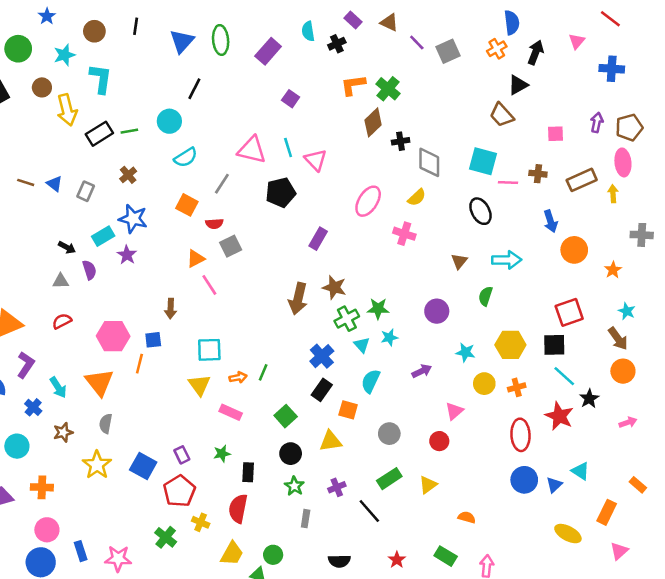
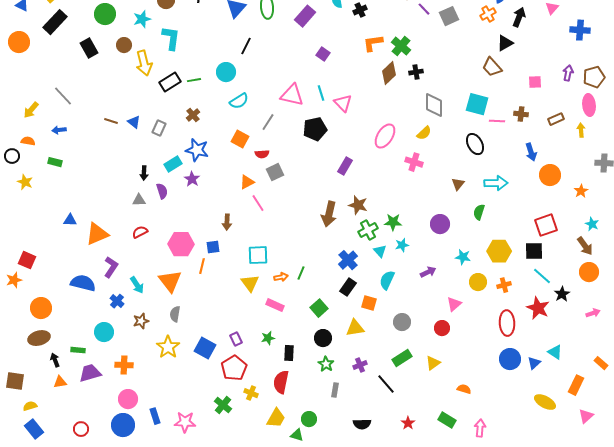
black cross: (401, 141) -> (416, 72), moved
brown rectangle: (582, 180) -> (556, 119), size x0.7
black arrow: (67, 247) -> (144, 173), turned 64

